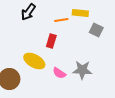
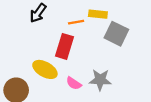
gray square: (96, 30) -> (116, 34), size x1.5
red rectangle: (51, 41) -> (65, 46), size x1.5

